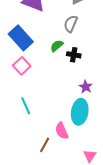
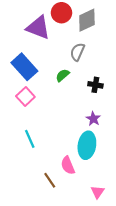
black cross: (74, 55) -> (95, 85), moved
brown line: (45, 145) -> (50, 180), turned -63

